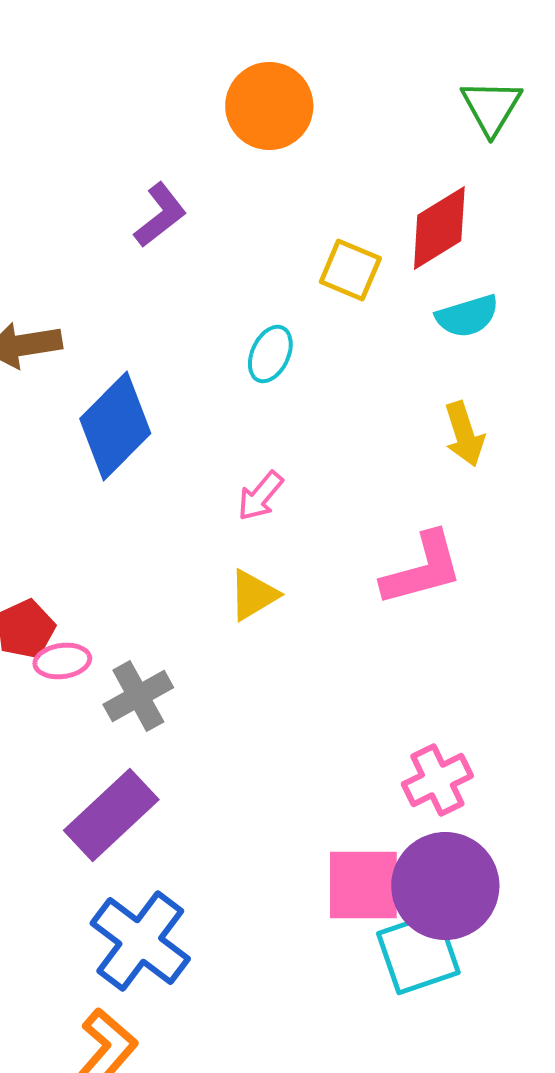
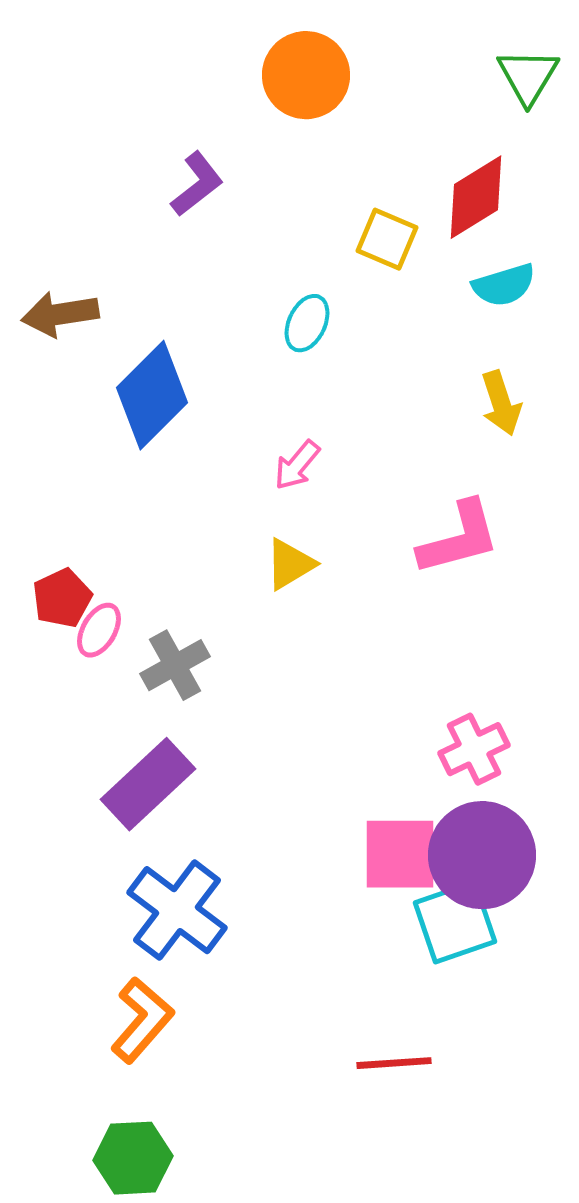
pink ellipse: (62, 661) -> (99, 630), turned -52

